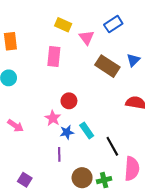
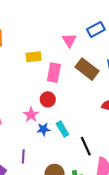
yellow rectangle: (63, 25) -> (34, 57), moved, turned -35
pink rectangle: (54, 56) -> (54, 73), moved
purple line: (59, 154) -> (23, 156), moved

